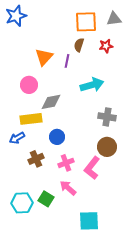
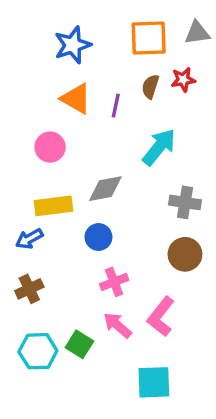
blue star: (16, 16) -> (73, 45), moved
brown semicircle: (79, 45) -> (150, 86), moved
orange triangle: (44, 57) -> (76, 99), turned -42
cyan arrow: (92, 85) -> (159, 147), turned -35
gray diamond: (51, 102) -> (105, 189), moved
brown cross: (36, 159) -> (29, 289), moved
pink L-shape: (92, 168) -> (161, 317), moved

